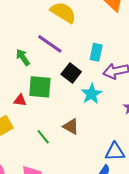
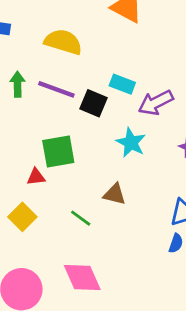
cyan rectangle: (96, 52) -> (122, 84), turned -66
green arrow: (23, 57) -> (18, 84), moved, turned 48
black square: (71, 73) -> (93, 103), moved

